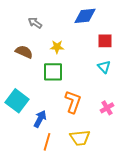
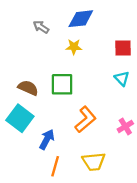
blue diamond: (85, 16) -> (81, 19), moved
yellow star: (57, 47) -> (74, 47), moved
brown semicircle: (24, 52) -> (28, 88), moved
orange L-shape: (73, 102) -> (85, 119), turned 30

